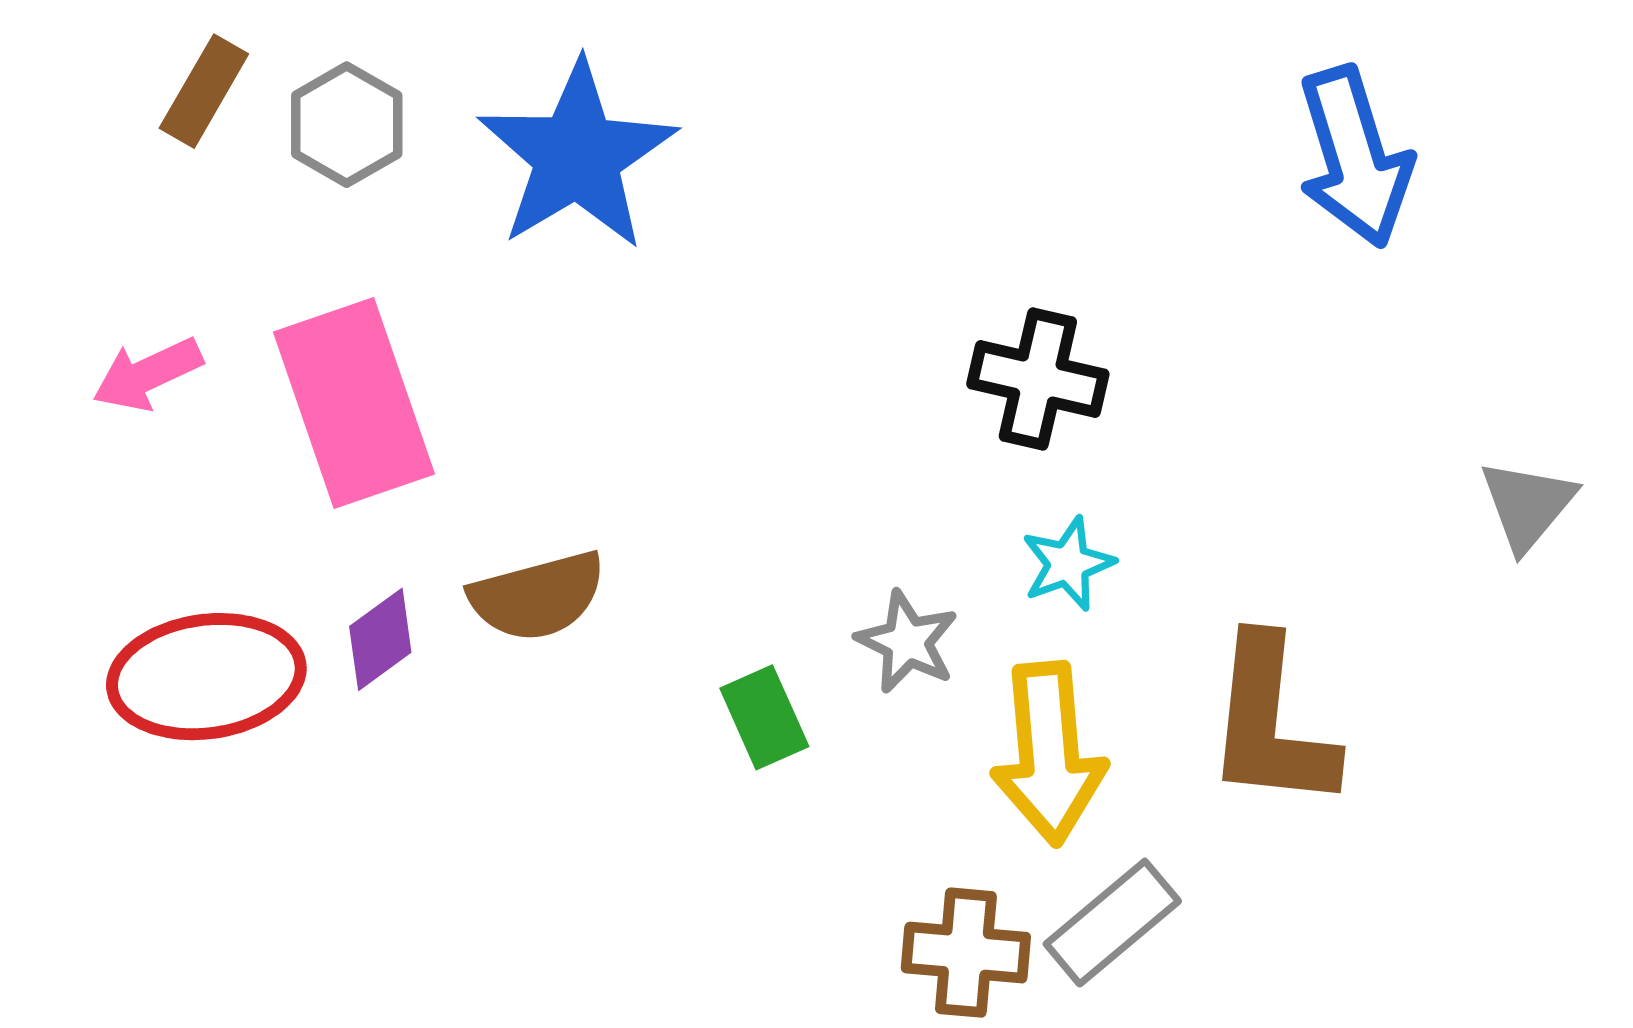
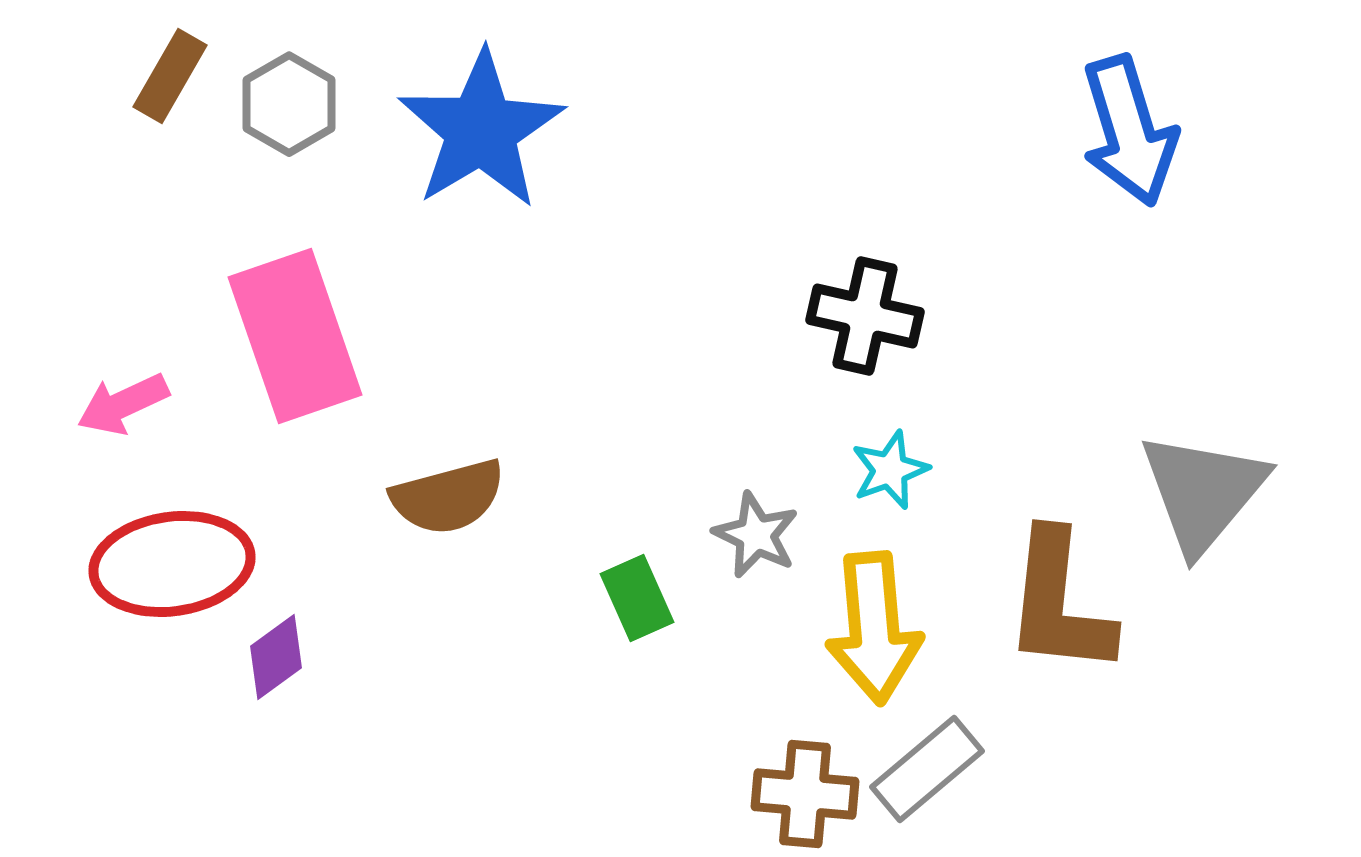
pink arrow: (148, 374) -> (123, 404), moved
gray triangle: (1527, 505) -> (1203, 492), moved, size x1.6
purple diamond: (380, 639) -> (276, 657), moved

